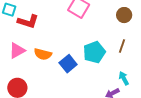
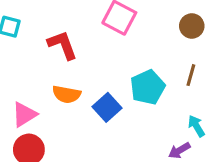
red L-shape: (28, 21) -> (63, 45), moved, turned -125
pink triangle: (17, 51) -> (24, 114), moved

